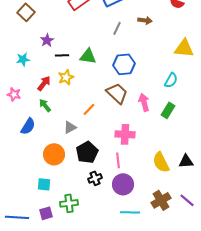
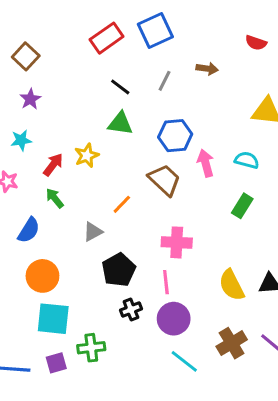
purple star: (47, 40) -> (30, 99), moved
black line: (62, 55) -> (120, 87), moved, turned 40
cyan star: (23, 59) -> (21, 140), moved
cyan semicircle: (171, 80) -> (247, 160), turned -105
pink arrow: (144, 102) -> (206, 163), moved
orange circle: (54, 154) -> (42, 276), moved
cyan square: (44, 184) -> (53, 319), size x1.6
cyan line: (130, 212) -> (184, 361), turned 36

